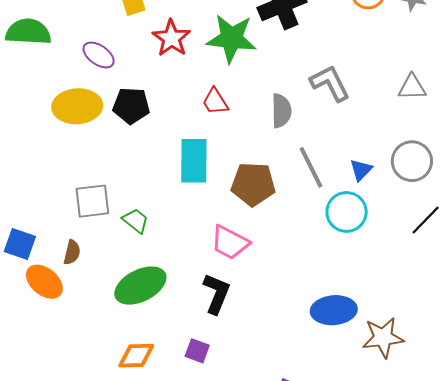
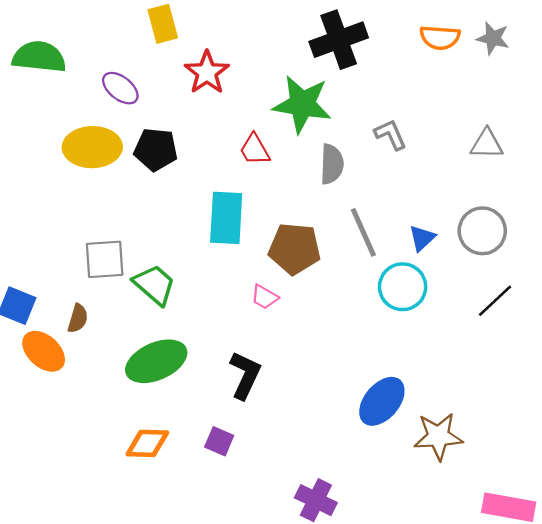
green star: (231, 38) -> (302, 104), moved
gray L-shape: (330, 83) -> (391, 134), size x0.7
green trapezoid: (136, 221) -> (154, 285), size x1.4
pink trapezoid: (230, 242) -> (265, 297), moved, size x0.6
blue ellipse: (334, 310) -> (382, 401), turned -48

